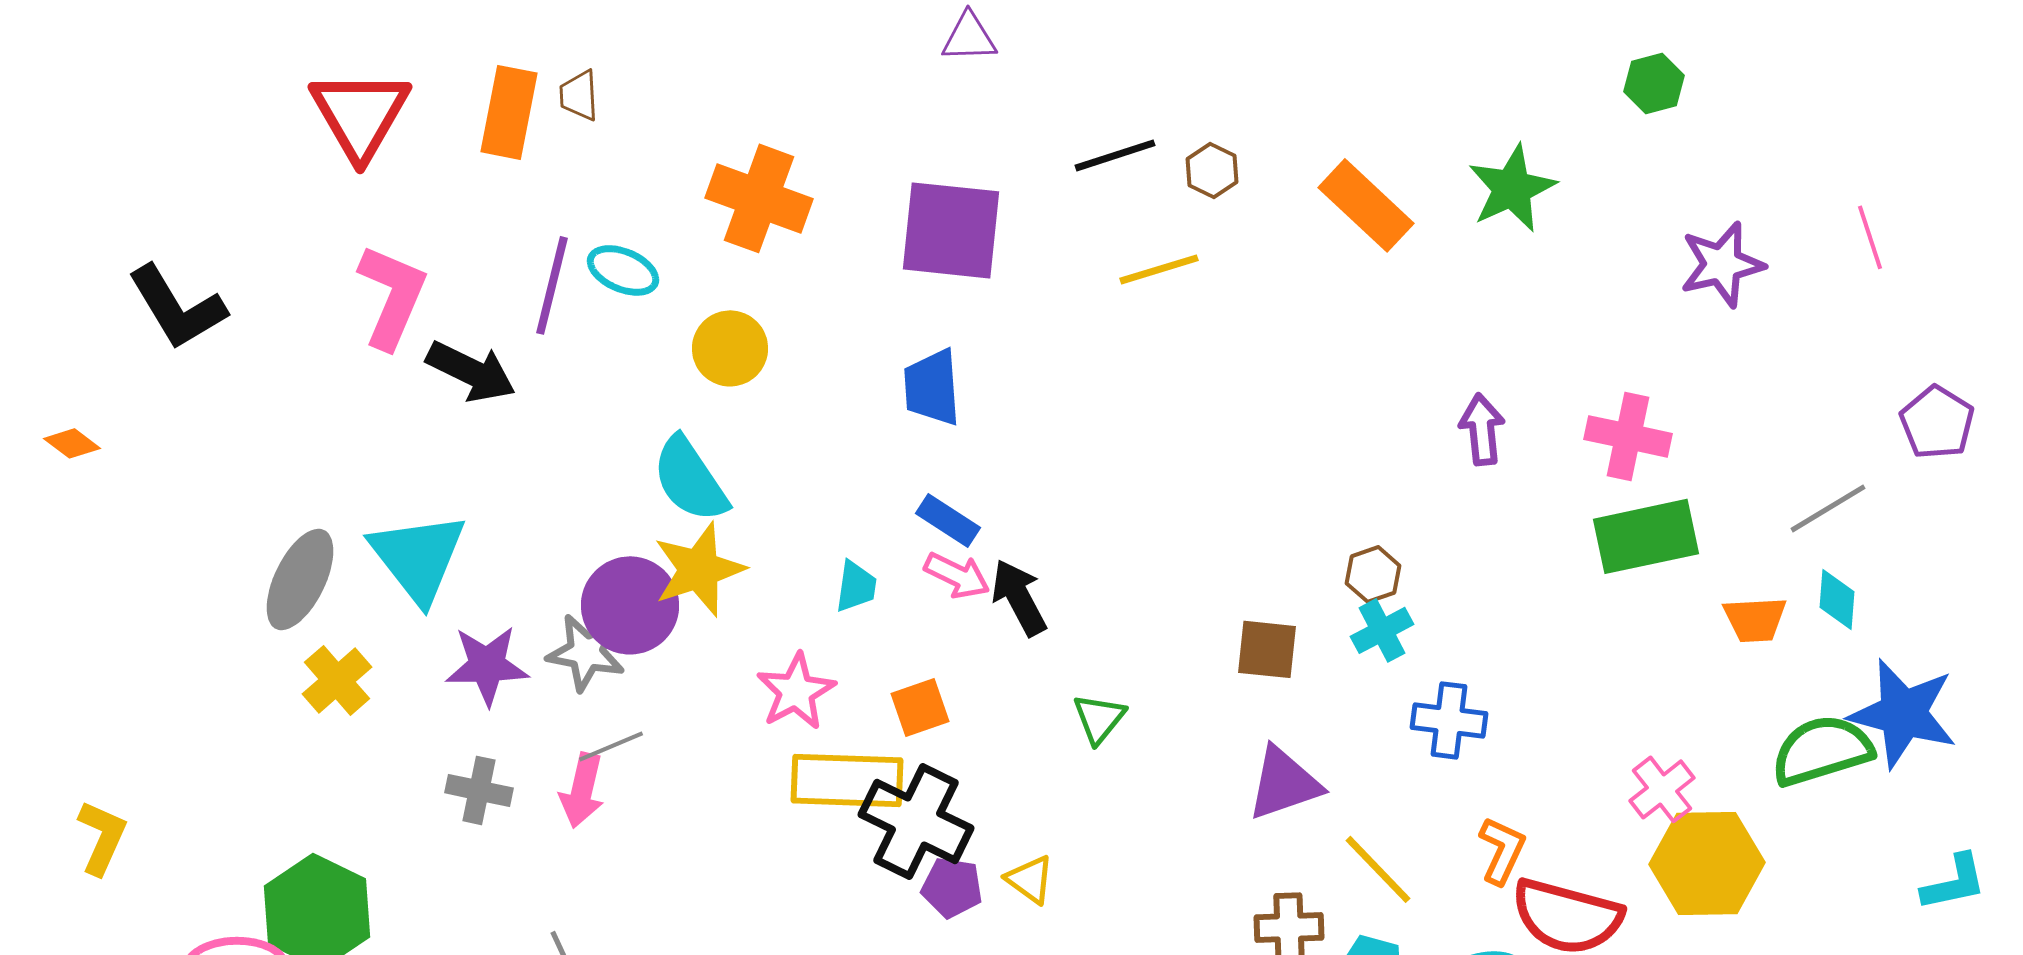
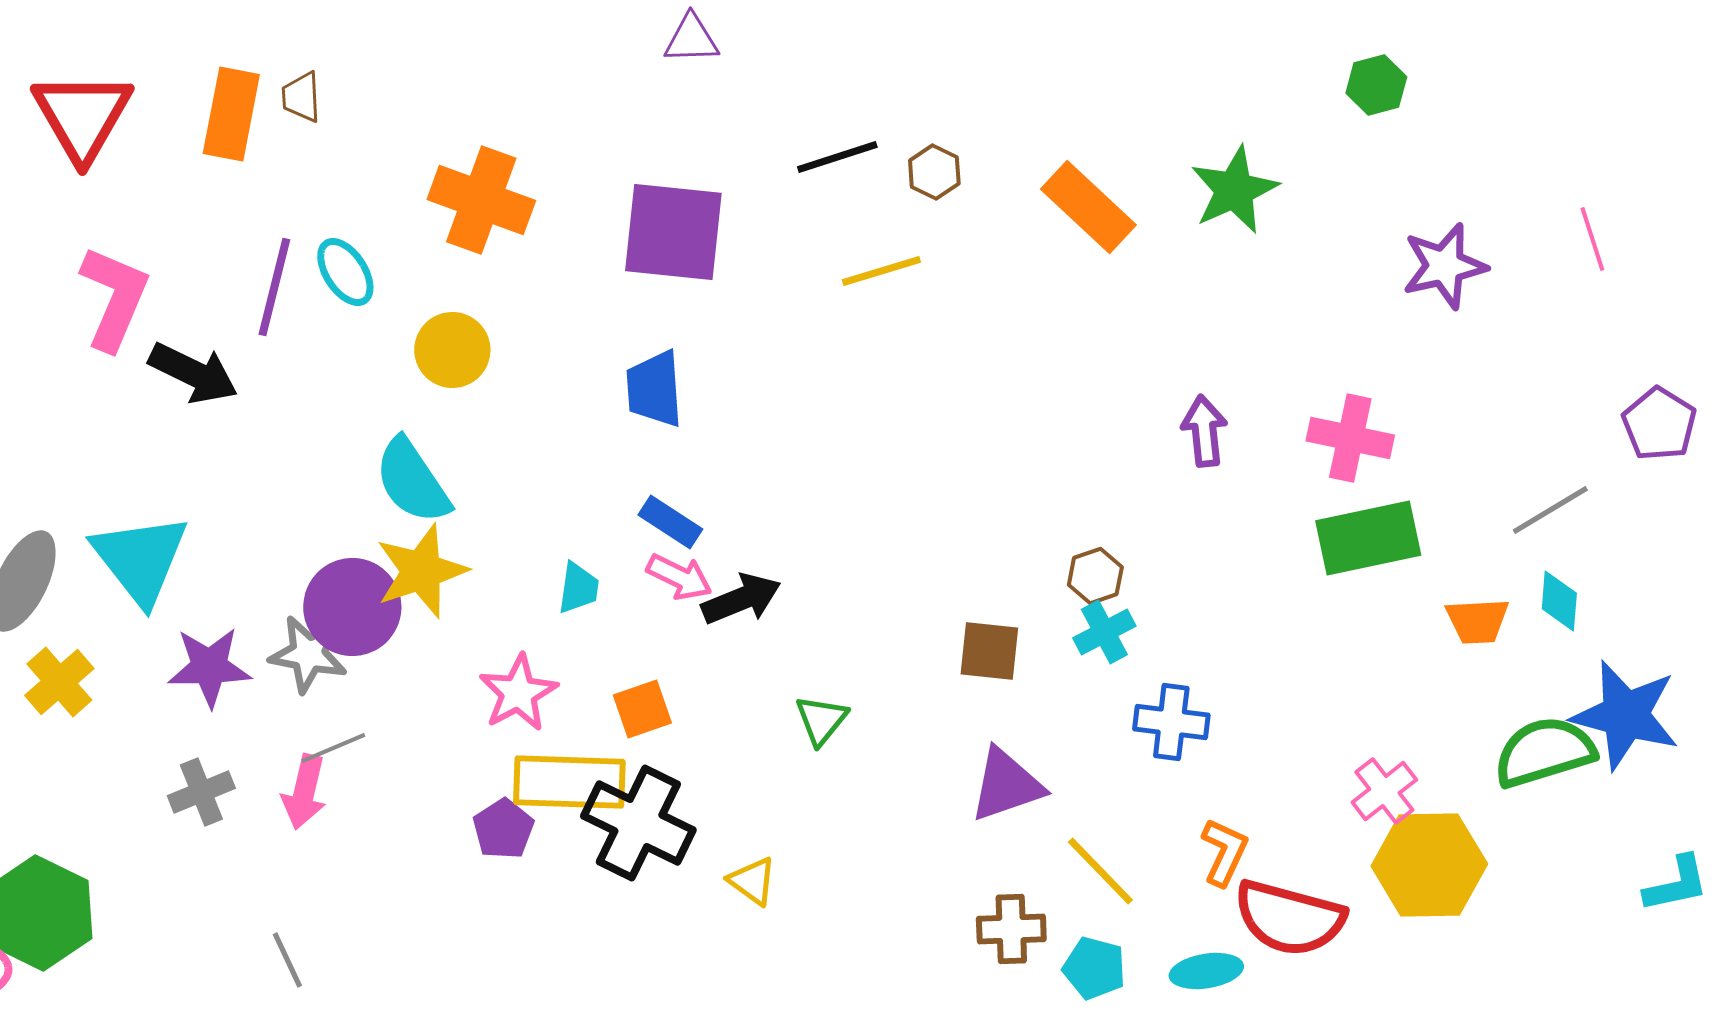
cyan ellipse: (623, 270) -> (345, 272), turned 34
black arrow: (1019, 597) -> (741, 599), turned 96
gray cross: (479, 790) -> (201, 792), turned -34
purple pentagon: (952, 887) -> (503, 829), moved, turned 30

